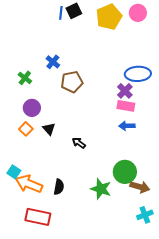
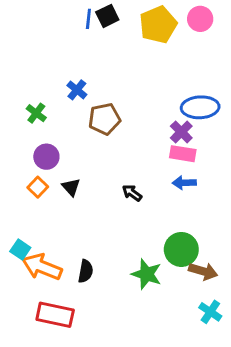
black arrow: (79, 143) -> (132, 193), moved
cyan cross: (145, 215) -> (210, 312), turned -35

